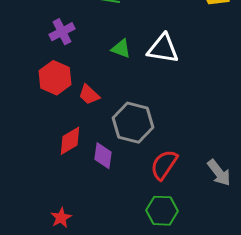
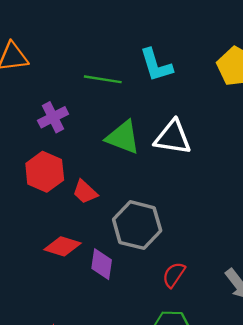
green triangle: (121, 49) -> (123, 137), size x1.5
red diamond: (70, 141) -> (62, 246), turned 48
red semicircle: (164, 165) -> (174, 275), size x0.7

